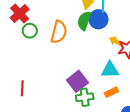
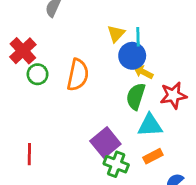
green semicircle: (84, 21) -> (136, 96), moved
yellow arrow: (116, 41) -> (143, 72), moved
green cross: (85, 97) -> (116, 164), turned 30

